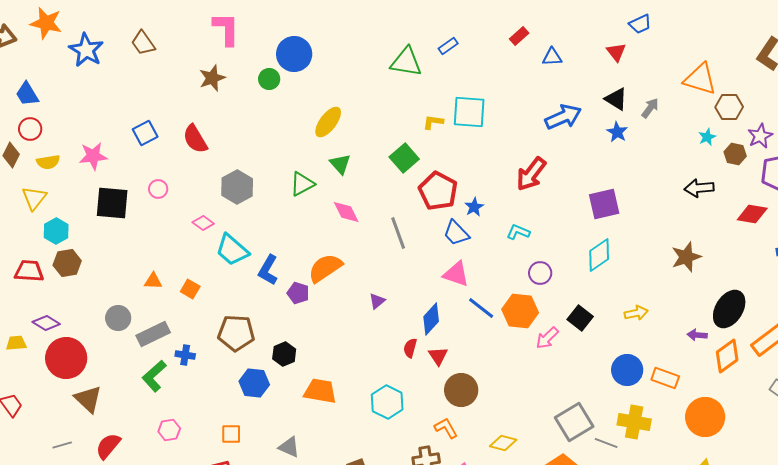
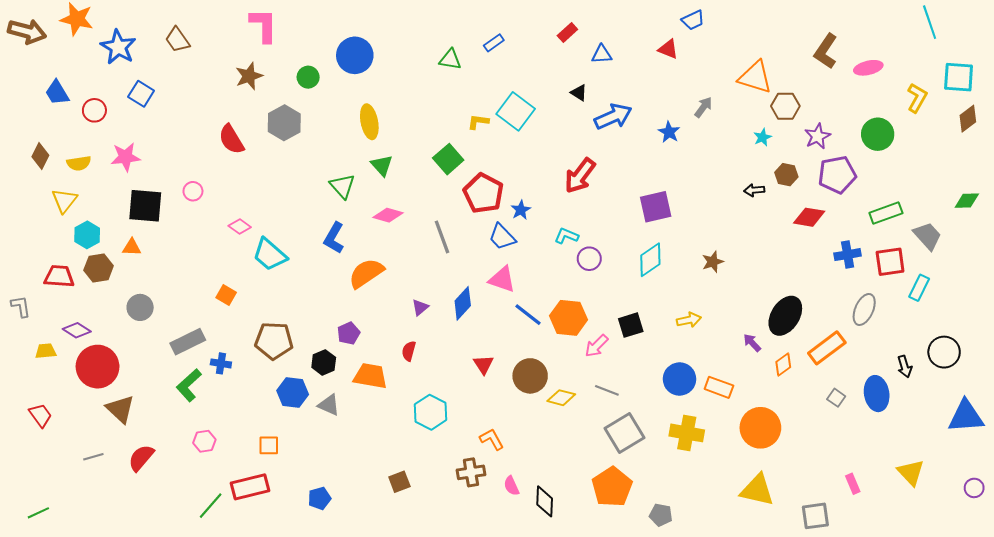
red triangle: (616, 52) -> (668, 49), turned -30
blue circle: (294, 54) -> (355, 55), moved
green triangle: (406, 62) -> (450, 59), size x0.7
black triangle: (616, 99) -> (579, 93), moved, size x0.7
cyan square: (469, 112) -> (516, 111), turned 33
yellow ellipse: (328, 122) -> (369, 122), turned -48
red circle: (30, 129) -> (94, 110), moved
blue square: (145, 133) -> (141, 94), moved, turned -30
brown hexagon: (735, 154) -> (786, 175), moved
green triangle: (302, 184) -> (342, 186), turned -44
gray hexagon: (237, 187) -> (284, 123), moved
black arrow: (699, 188) -> (754, 190), size x0.7
pink diamond: (346, 212) -> (388, 215), turned -48
brown star: (686, 257) -> (713, 262), moved, size x0.7
blue L-shape: (268, 270) -> (334, 238), moved
purple circle: (540, 273) -> (589, 259), moved
orange triangle: (153, 281) -> (132, 247), moved
purple pentagon: (298, 293) -> (349, 333), moved, turned 30
gray circle: (118, 318) -> (140, 307), moved
black square: (580, 318) -> (631, 325), turned 35
blue diamond: (431, 319) -> (463, 303), moved
purple arrow: (697, 335) -> (752, 343), turned 42
red semicircle: (410, 348) -> (409, 351), moved
orange diamond: (727, 356) -> (783, 364), size x0.7
brown circle: (461, 390) -> (530, 376), moved
orange trapezoid: (320, 391) -> (370, 376), moved
yellow diamond: (503, 443) -> (561, 398), moved
gray line: (606, 443) -> (607, 390), moved
gray triangle: (289, 447) -> (329, 405), moved

